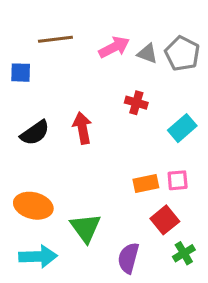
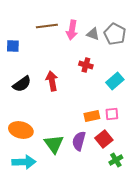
brown line: (55, 39) -> (47, 26), moved
pink arrow: (114, 47) -> (72, 30), turned 126
purple semicircle: (128, 258) -> (79, 141), moved

